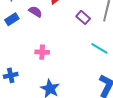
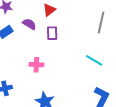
purple rectangle: (83, 17) -> (52, 33), moved, turned 48

